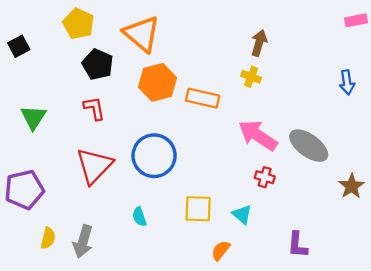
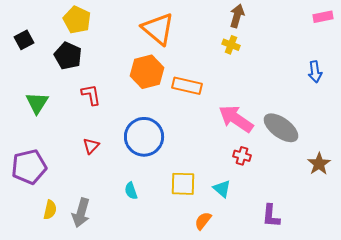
orange triangle: (142, 34) -> (158, 29), moved
brown arrow: (259, 43) -> (237, 16), moved
black pentagon: (98, 64) -> (68, 56), moved
yellow cross: (251, 77) -> (231, 45), moved
red triangle: (94, 166) -> (91, 146), size x0.5

